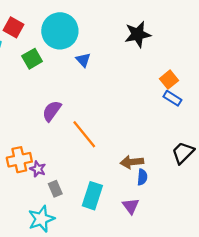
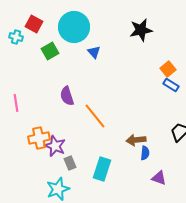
purple semicircle: (52, 111) -> (67, 96), turned -54
purple star: (38, 169) -> (55, 146), size x1.5
purple triangle: (131, 206) -> (159, 178), moved, turned -35

